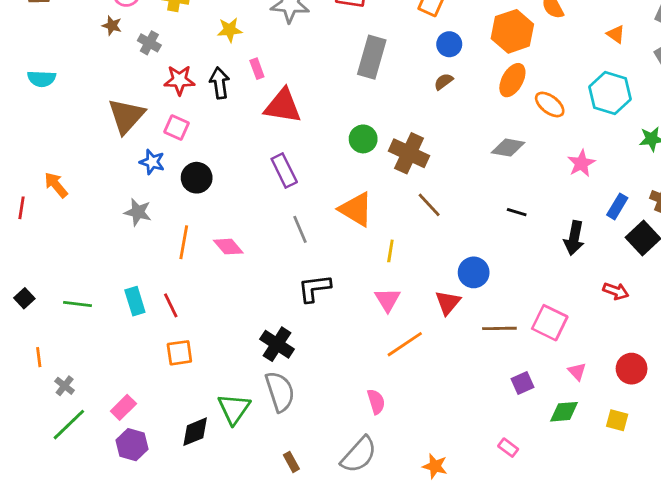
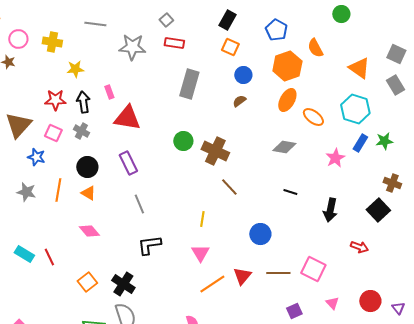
yellow star: (230, 30) -> (75, 69), moved
orange triangle: (616, 34) -> (359, 68), size x1.6
gray cross: (149, 43) -> (81, 131), moved
black circle: (197, 178) -> (87, 167), moved
blue rectangle: (617, 206) -> (360, 143), moved
orange triangle: (356, 209) -> (88, 193), moved, size x0.6
orange line: (184, 242) -> (58, 190), moved
pink diamond: (228, 247) -> (89, 231), moved
cyan rectangle: (135, 301) -> (24, 254), turned -42
red triangle: (448, 303) -> (242, 276), moved
orange square: (179, 353) -> (87, 282), moved, turned -30

